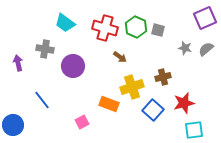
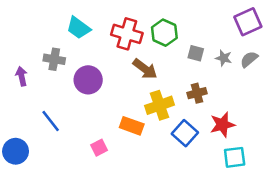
gray square: (158, 30) -> (196, 53), moved
brown arrow: (120, 57) -> (145, 69), size x1.5

